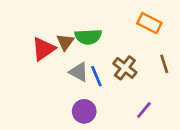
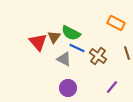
green semicircle: (88, 37) -> (71, 33), turned 30
red triangle: (43, 49) -> (38, 42), turned -36
blue line: (96, 76) -> (77, 48), moved, turned -42

